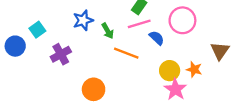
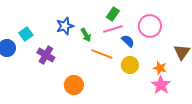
purple cross: (61, 54) -> (46, 55), turned -30
yellow circle: (170, 71) -> (130, 65), moved
pink star: (175, 89) -> (161, 85), moved

